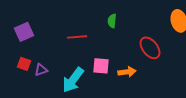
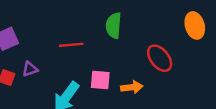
green semicircle: (112, 21) -> (114, 25), size x1.5
purple triangle: (41, 70) -> (30, 69), moved

